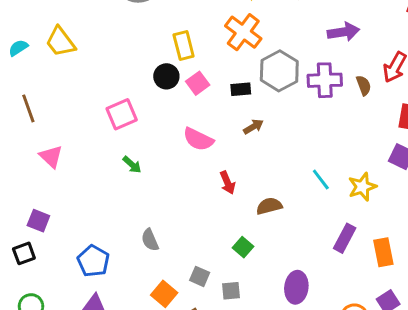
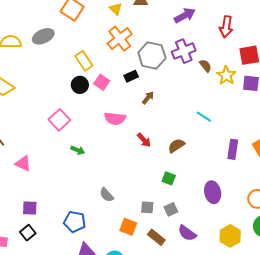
orange cross: (243, 32) -> (120, 39), turned 35
brown semicircle: (364, 85) -> (205, 66), moved
yellow star: (362, 187) -> (226, 75), moved

